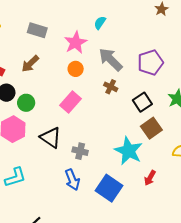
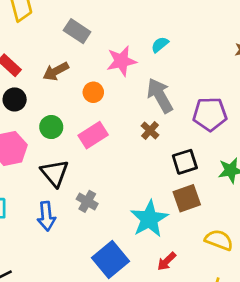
orange circle: (76, 69) -> (93, 92), moved
green circle: (26, 103) -> (51, 127), moved
blue arrow: (72, 180) -> (46, 216), moved

